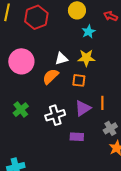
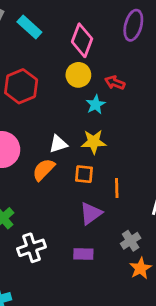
red arrow: (110, 16) -> (115, 83), moved
orange line: (102, 103) -> (117, 188), moved
white cross: (55, 115) -> (31, 248), moved

